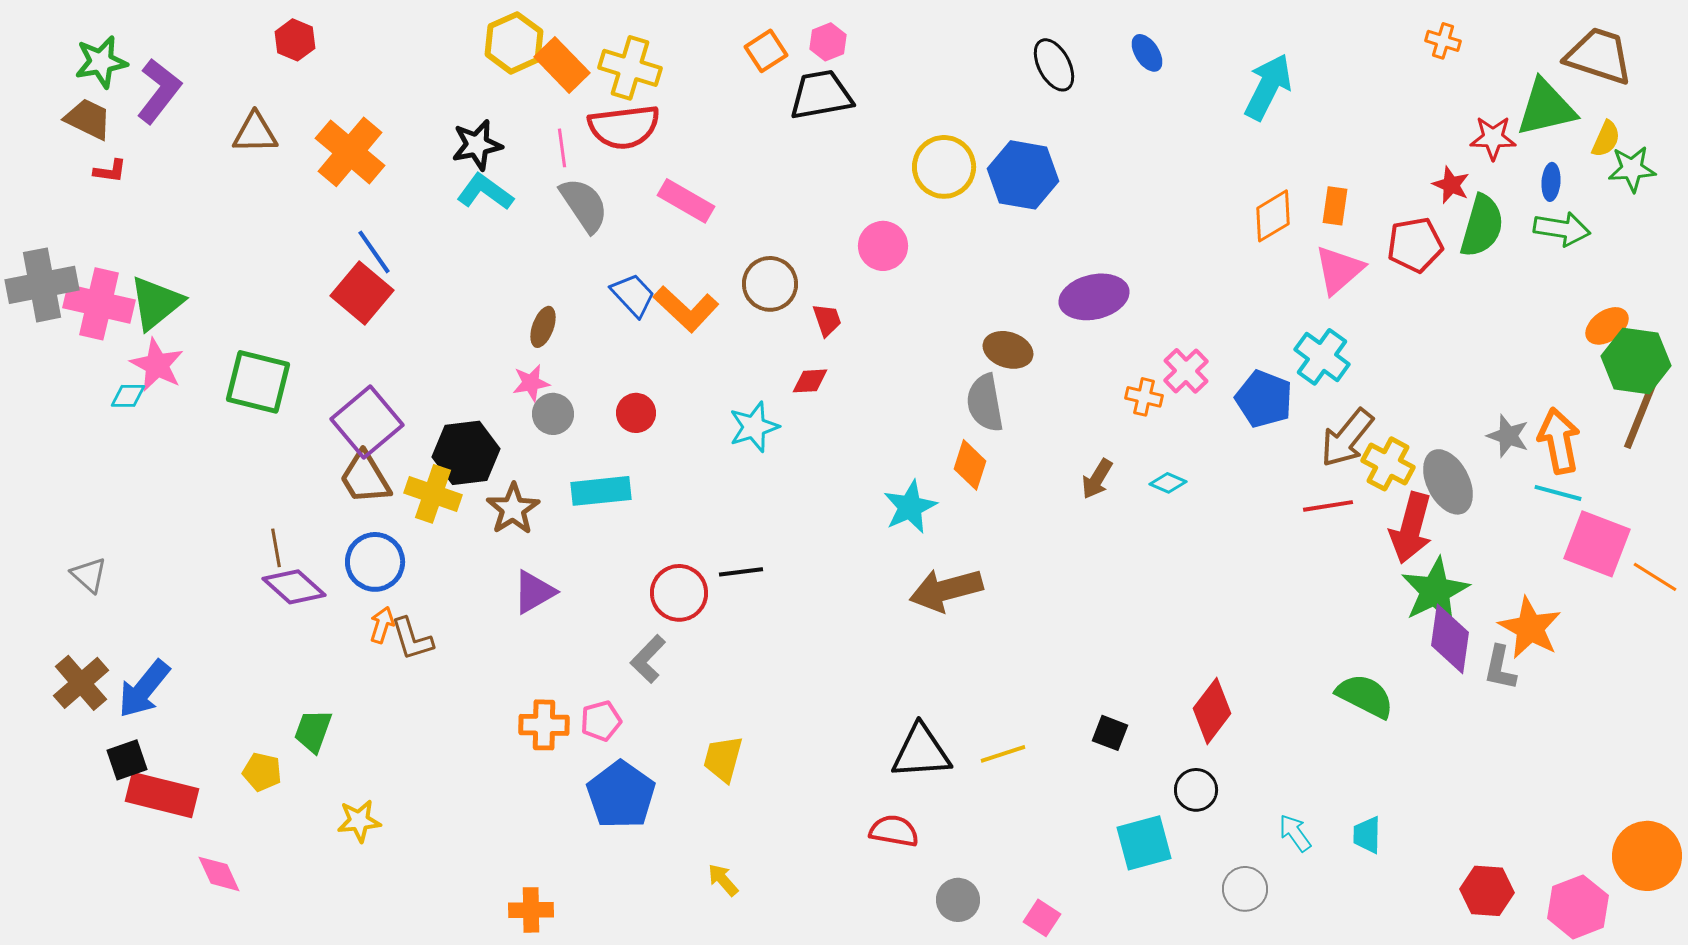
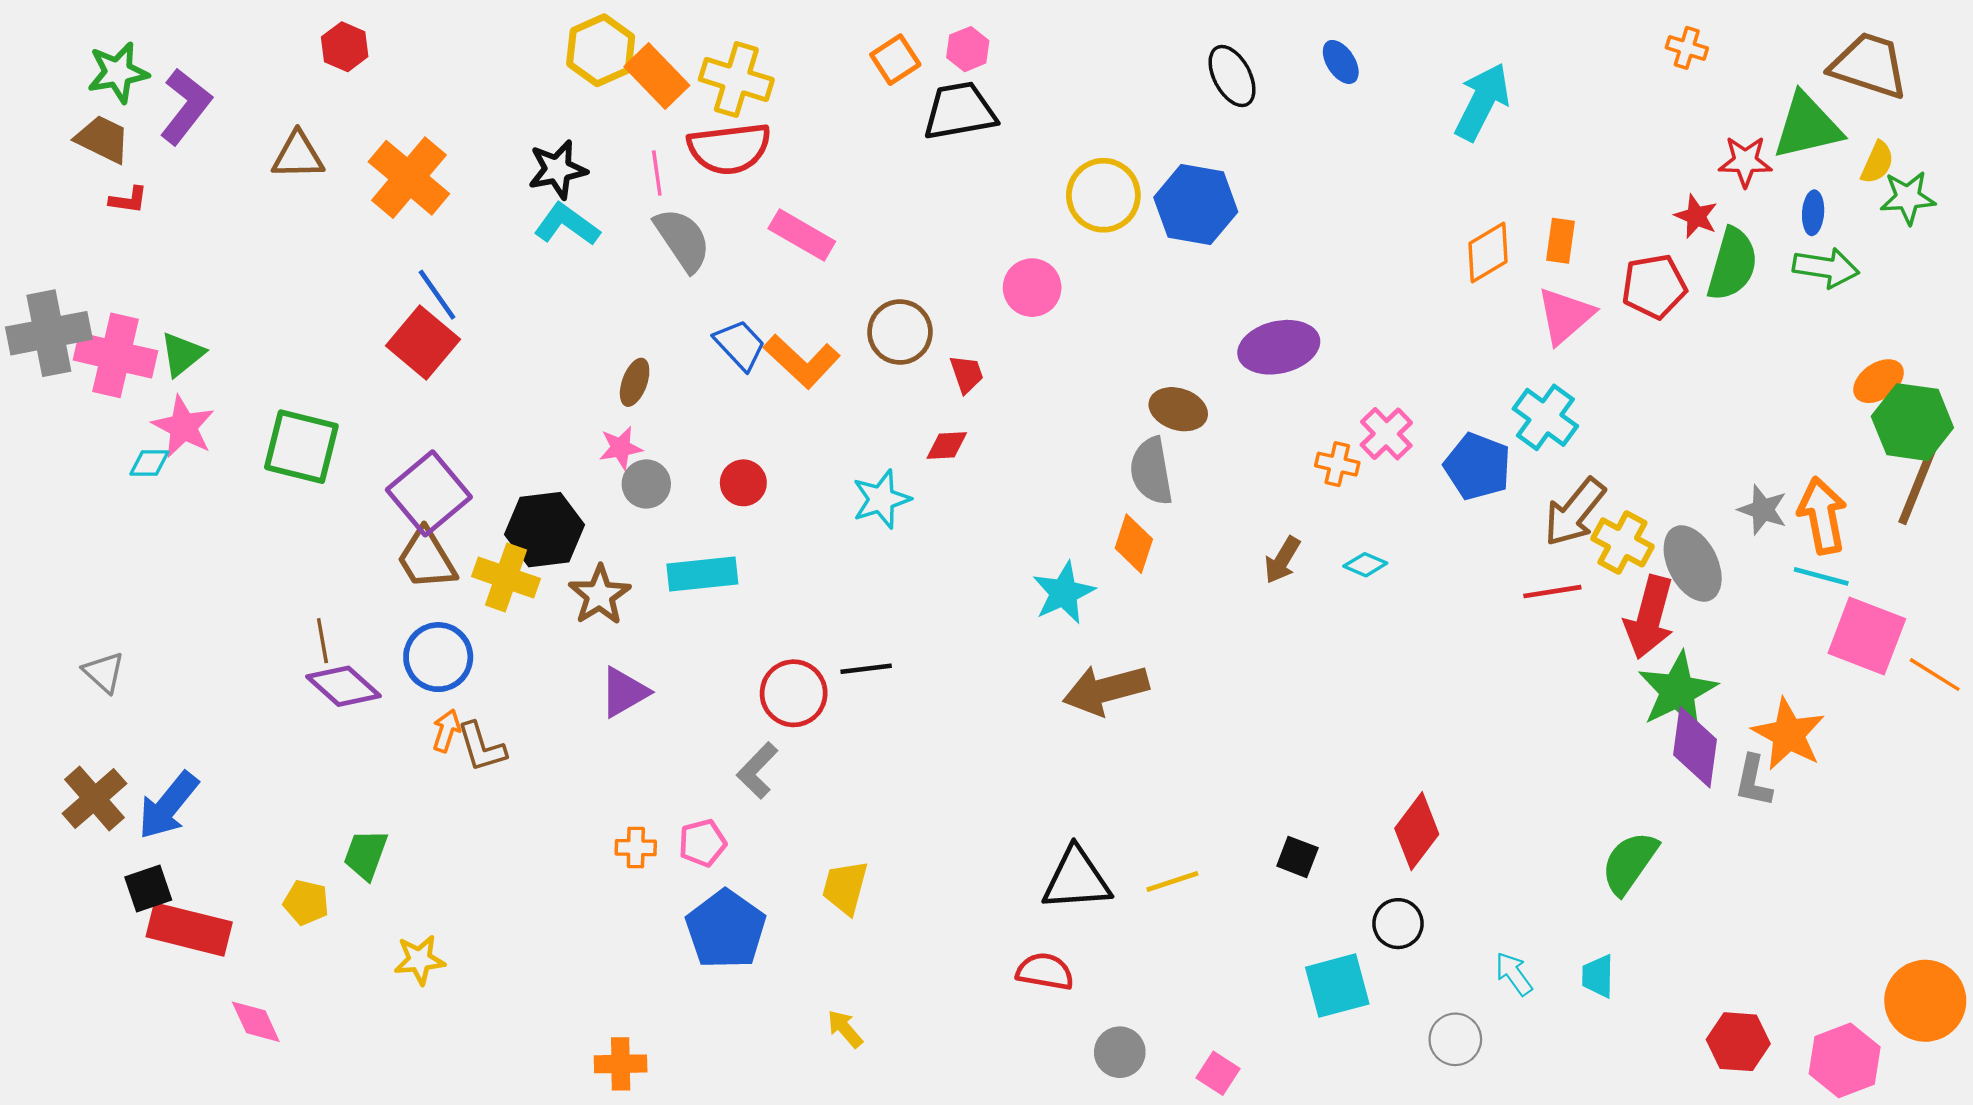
green triangle: (156, 303) -> (182, 354), size x0.7
green semicircle: (1365, 696) -> (1630, 863), moved, turned -82
orange cross: (544, 725) -> (636, 848), size x0.7

